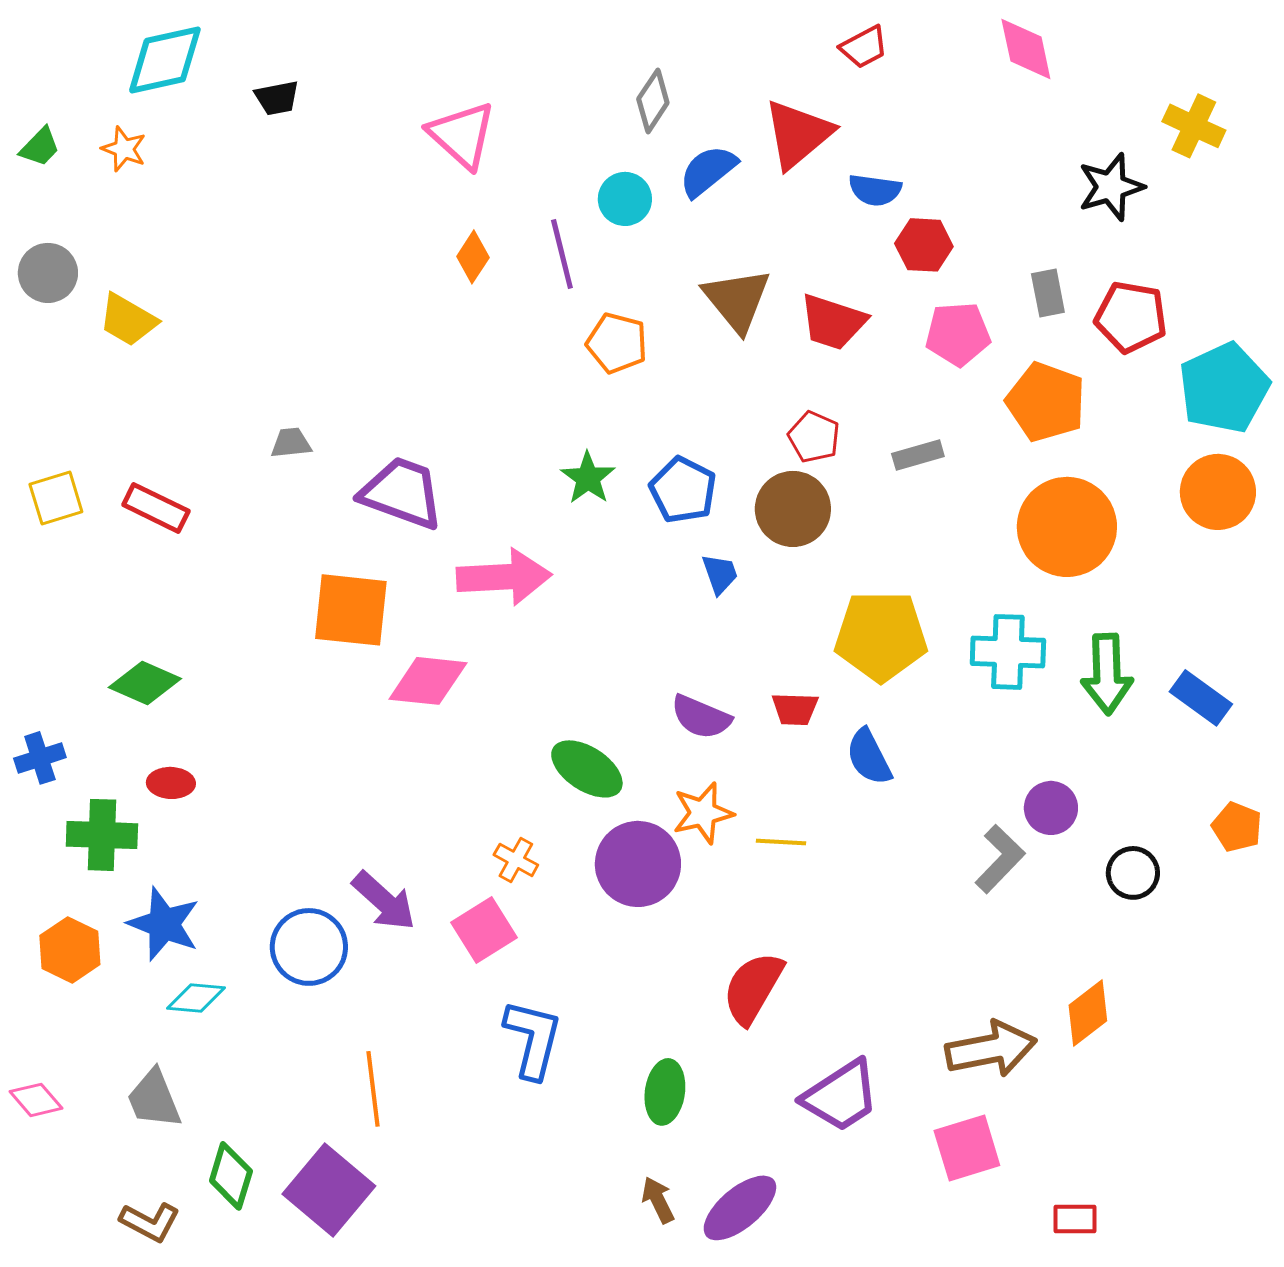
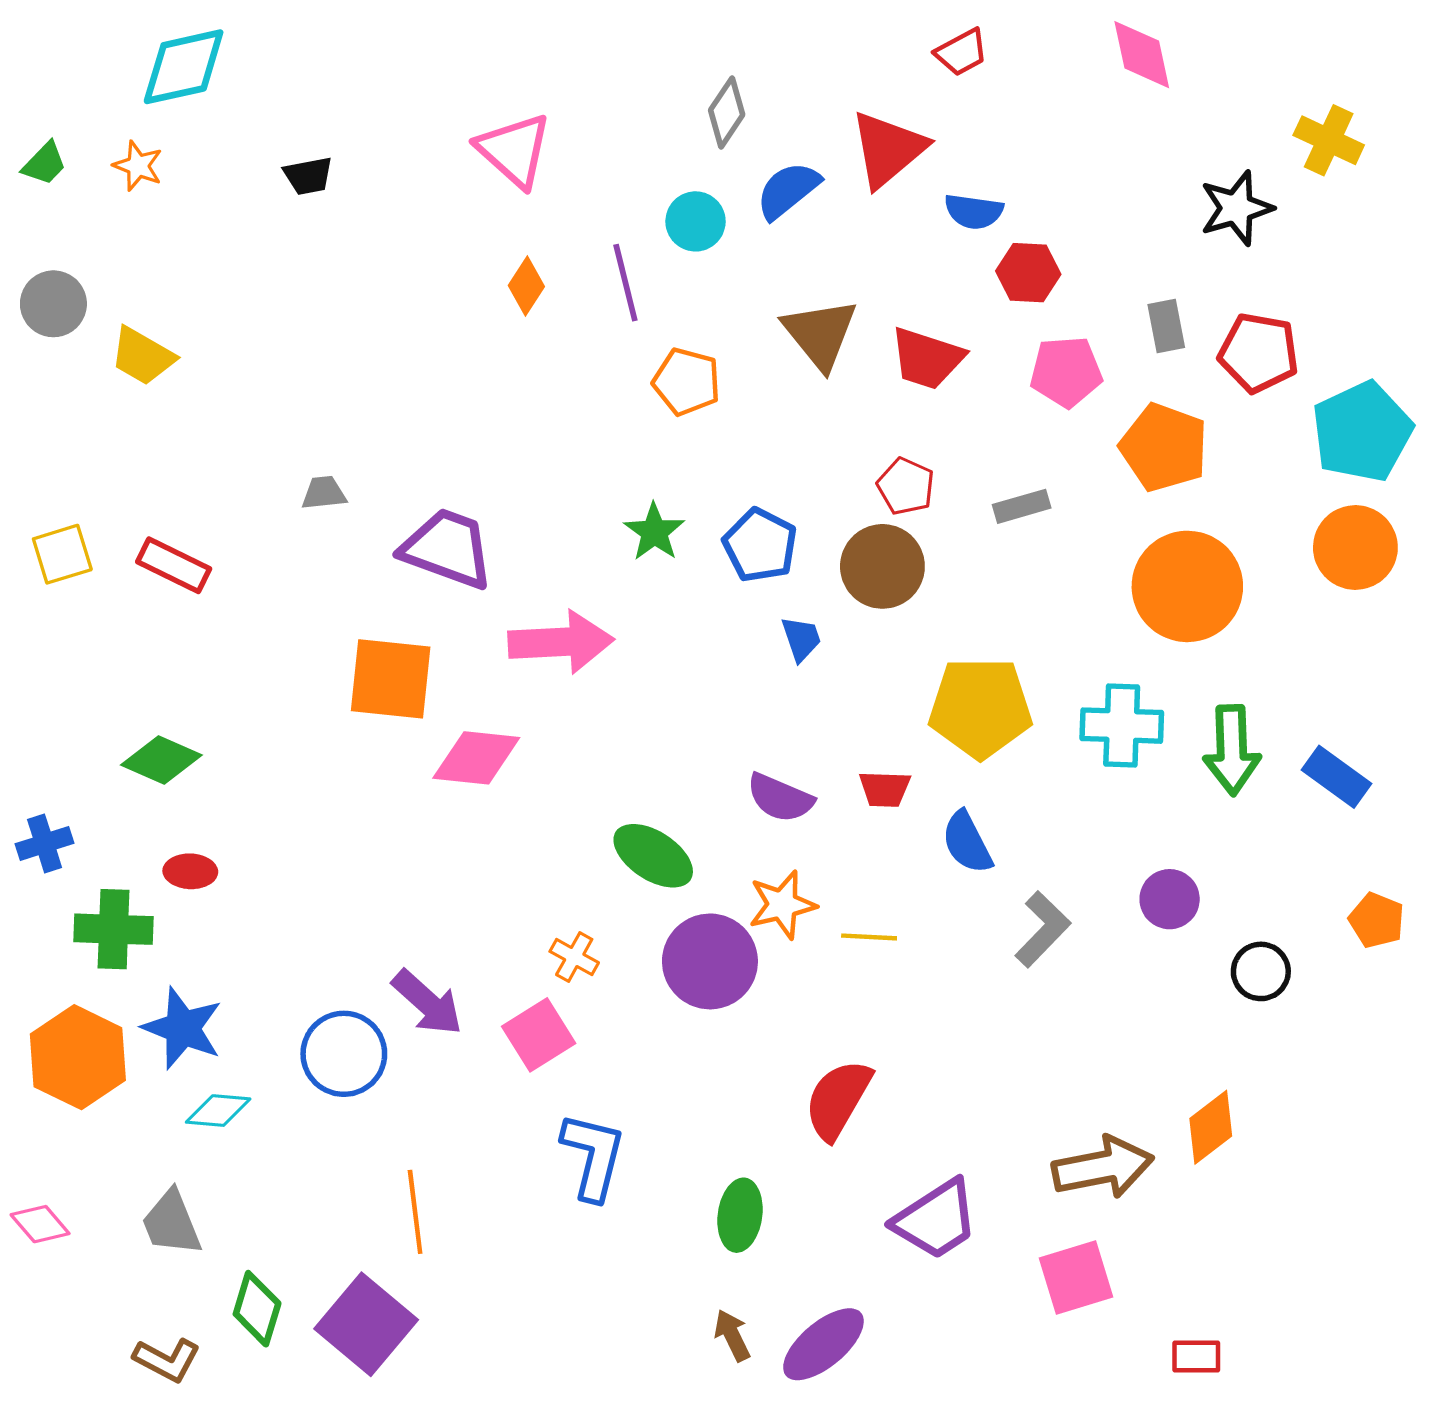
black trapezoid: (277, 98) -> (308, 176), moved
gray L-shape: (1000, 859) -> (1043, 929), moved
orange hexagon: (70, 950) -> (78, 1057), size x1.4

